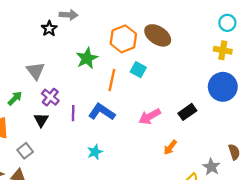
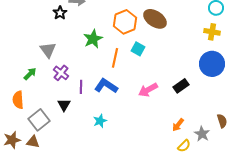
black triangle: (41, 120) -> (64, 105), moved
orange arrow: (170, 147) -> (178, 125), moved
gray square: (25, 151) -> (39, 120), size x1.5

